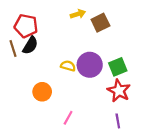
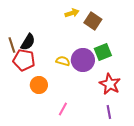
brown square: (100, 23) -> (93, 21), turned -30
red pentagon: (26, 26) -> (24, 60), moved
green square: (118, 67) -> (103, 52), moved

